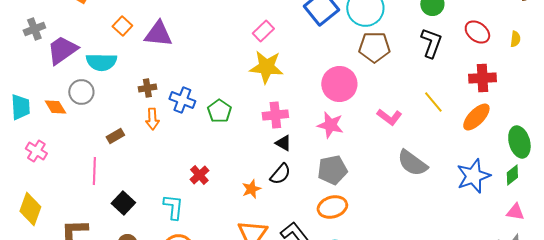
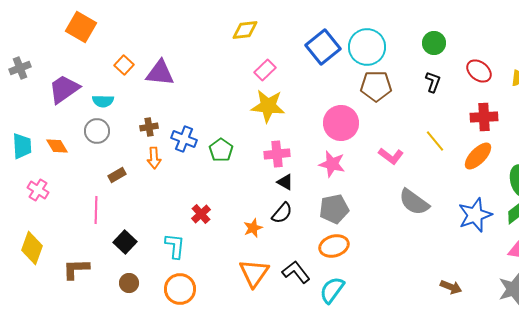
gray cross: (34, 29) -> (20, 68), moved
black L-shape: (431, 43) -> (433, 82), size x0.7
cyan semicircle: (101, 62) -> (103, 101), size x0.7
gray circle: (81, 92) -> (97, 131), moved

